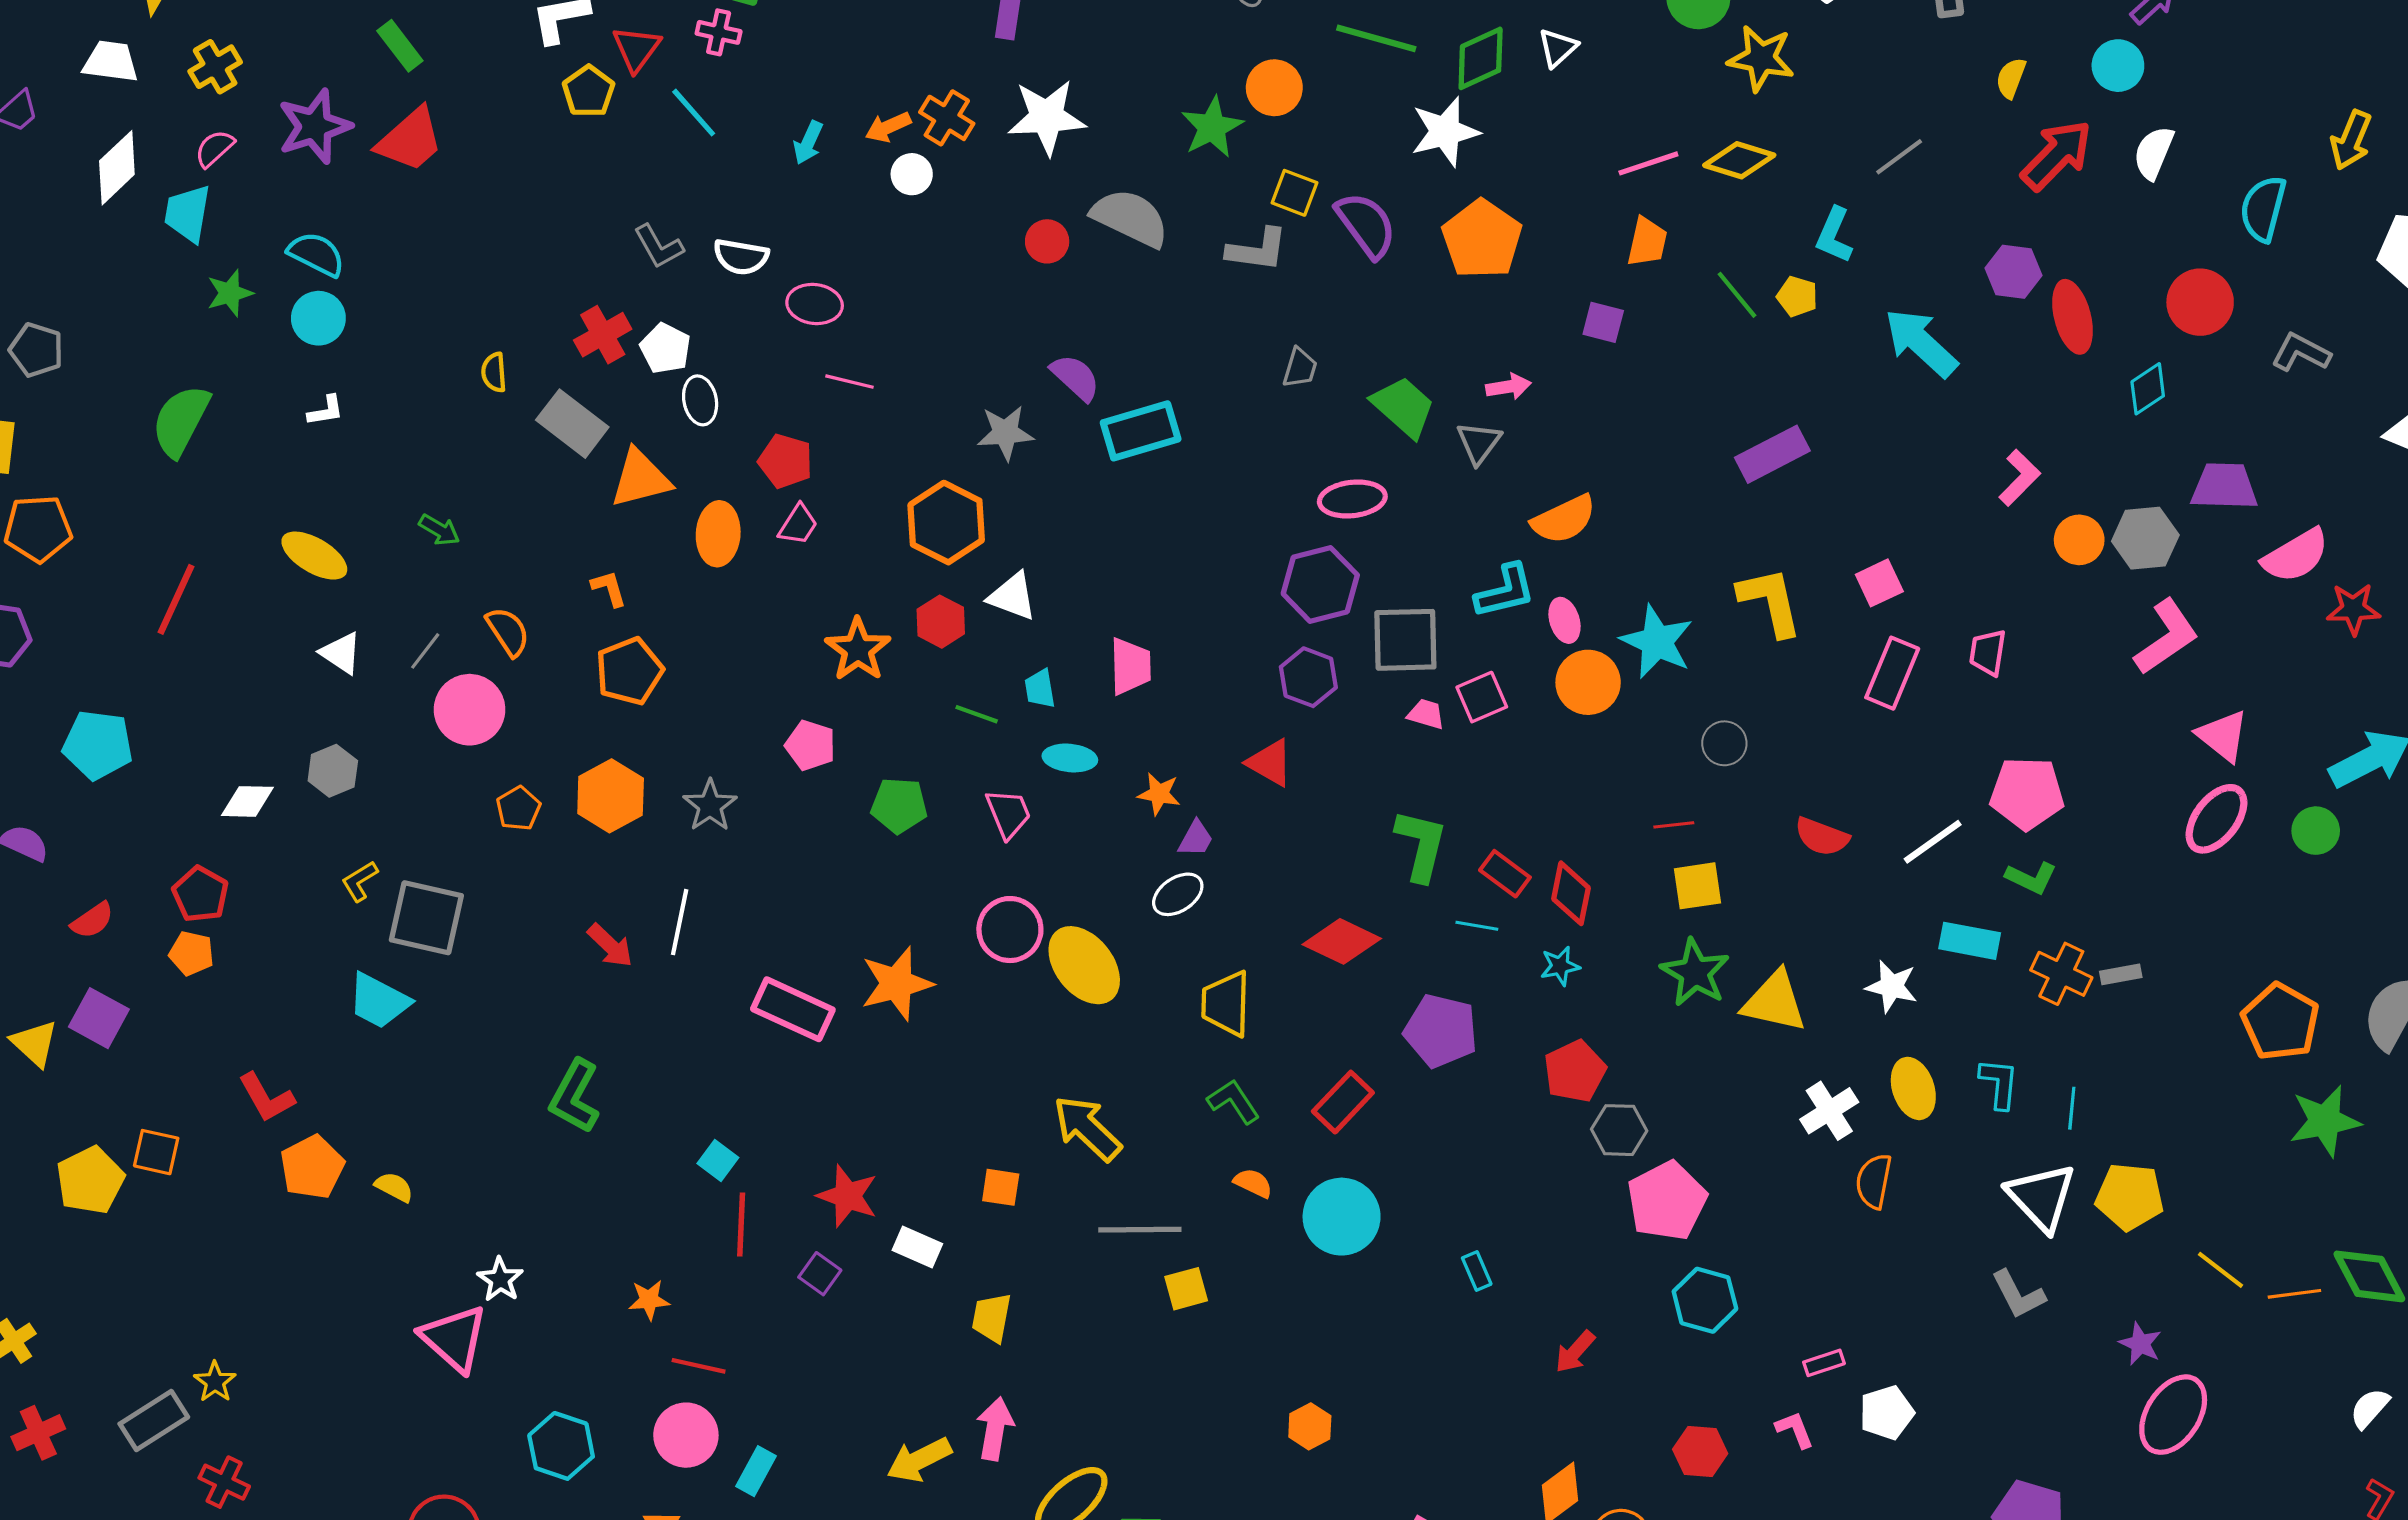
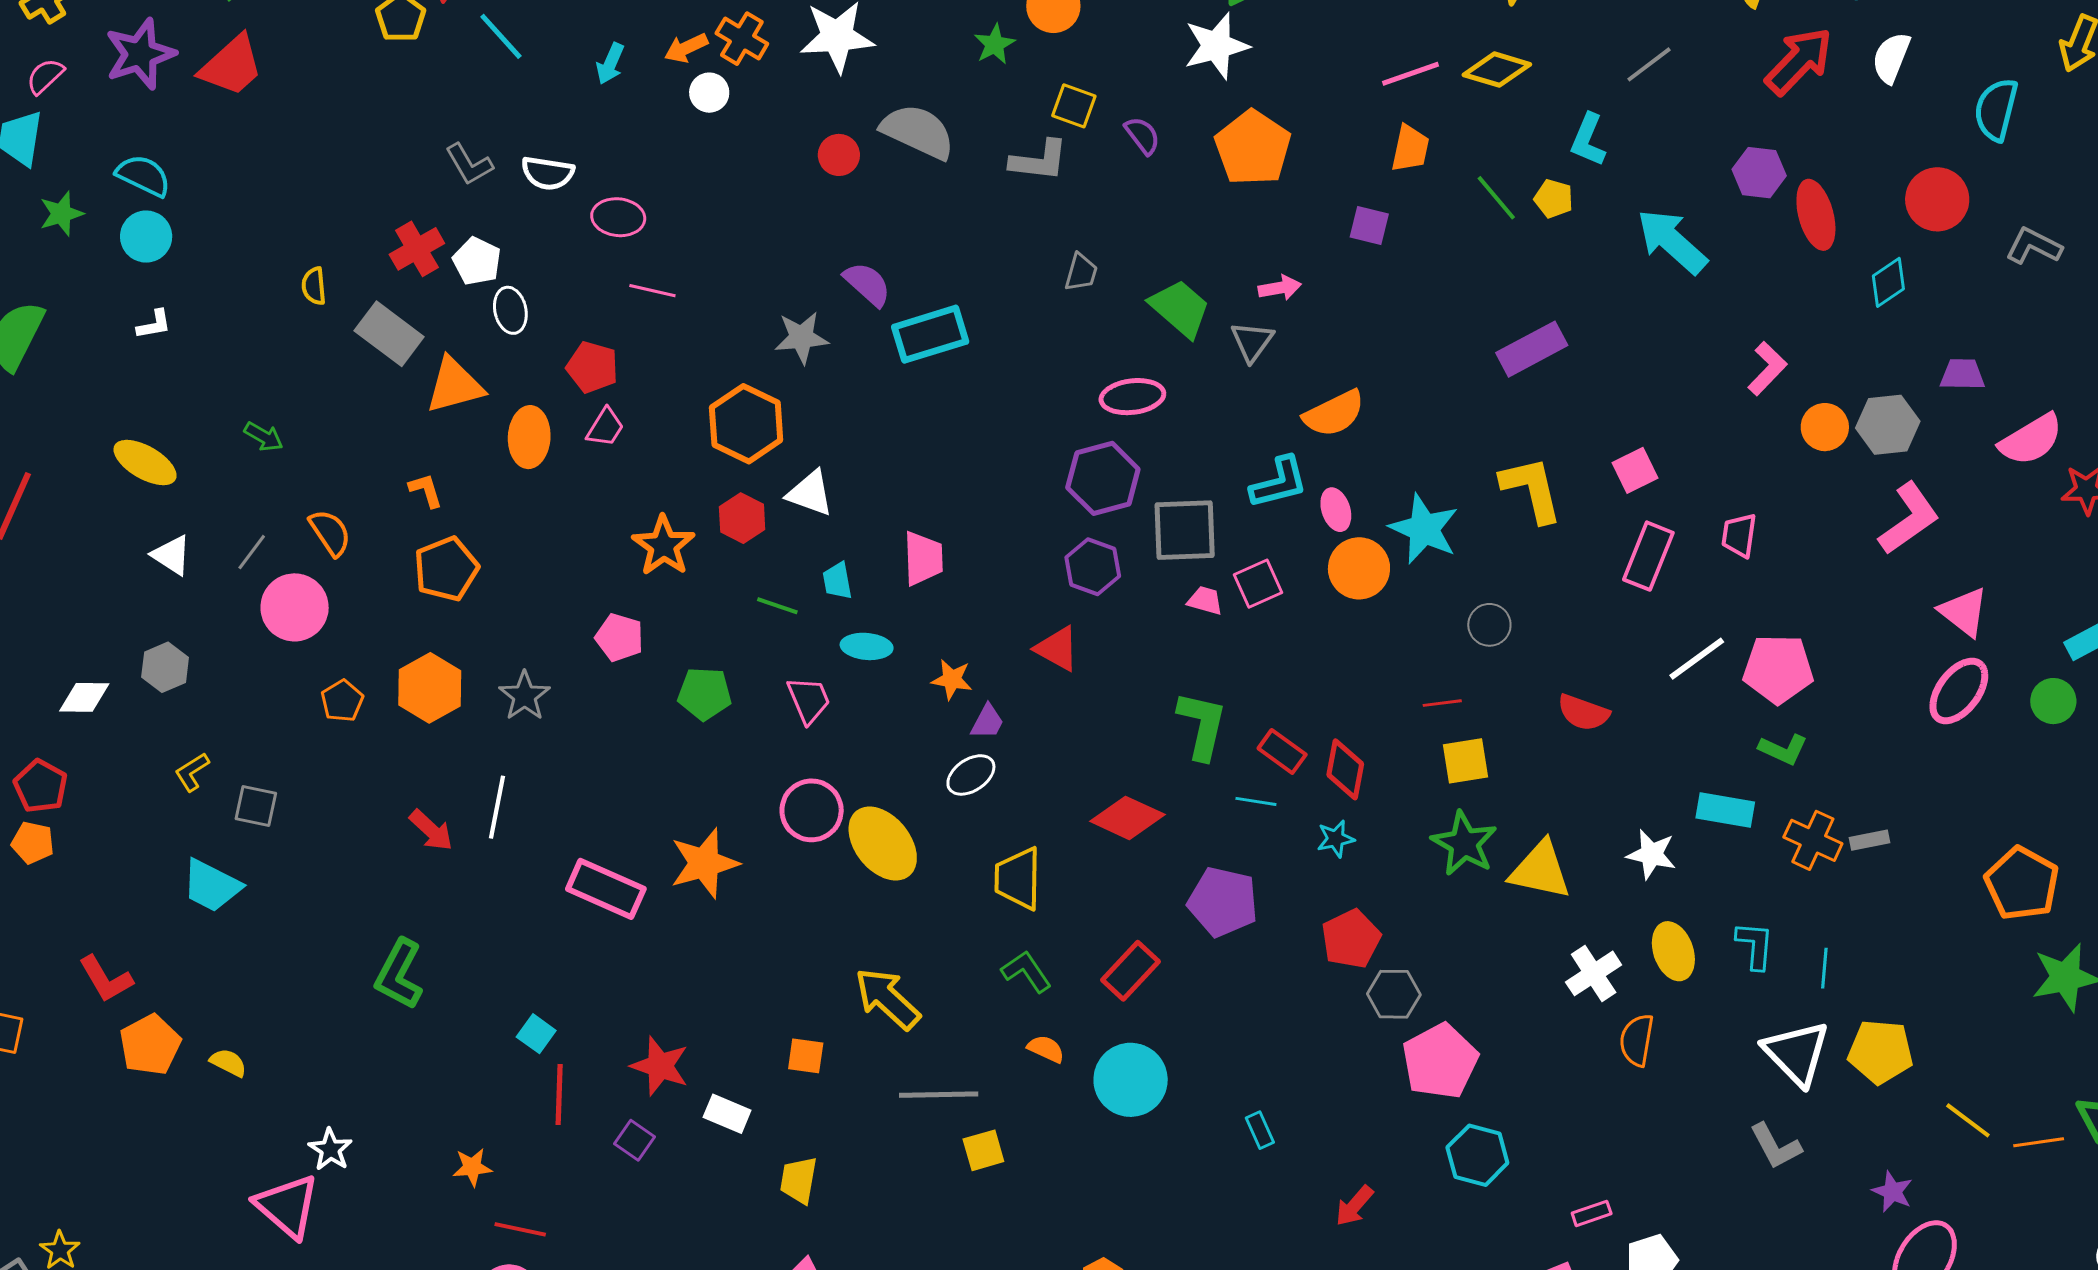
green star: (1212, 127) -> (995, 44), size x0.7
purple semicircle: (1366, 225) -> (1142, 135), size x0.6
purple trapezoid: (2224, 486) -> (1962, 374), size x0.7
white line: (1933, 842) -> (1697, 659), moved
gray square: (426, 918) -> (256, 806), size x0.6

